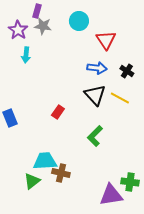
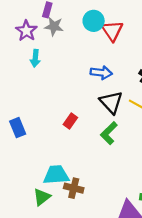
red triangle: (106, 40) -> (112, 31), moved
blue arrow: (97, 68) -> (101, 73), moved
green L-shape: (95, 136) -> (109, 133), moved

